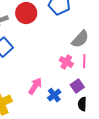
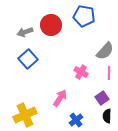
pink cross: (66, 62) -> (81, 72), moved
blue cross: (54, 95) -> (76, 120), moved

